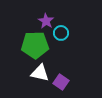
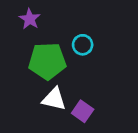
purple star: (46, 21) -> (30, 19), moved

